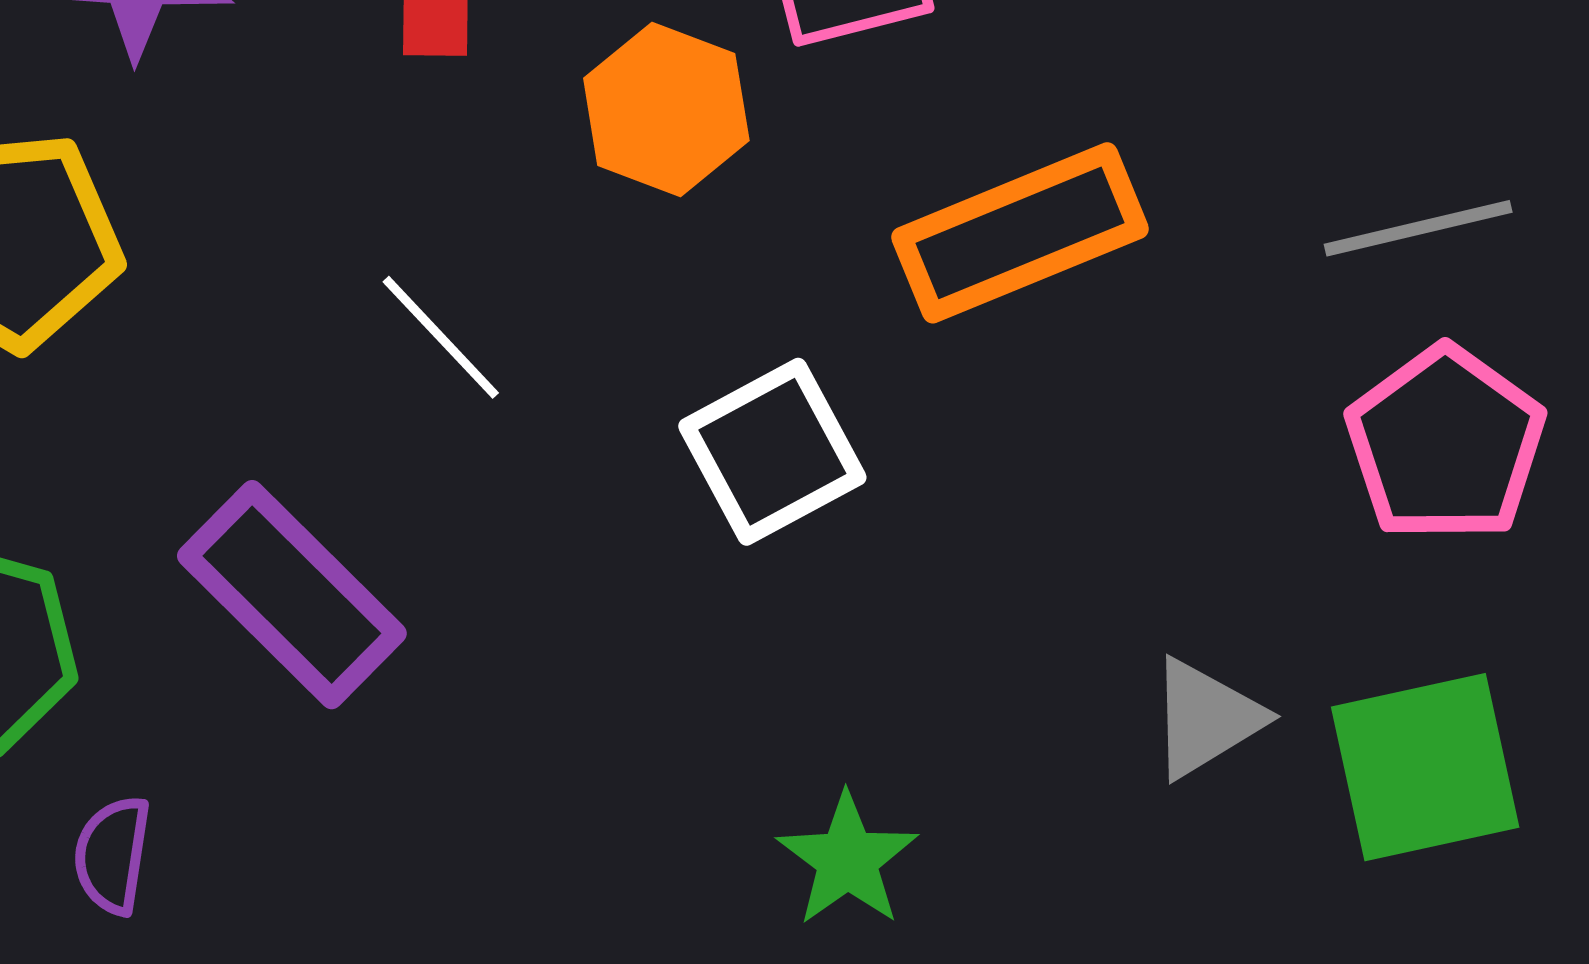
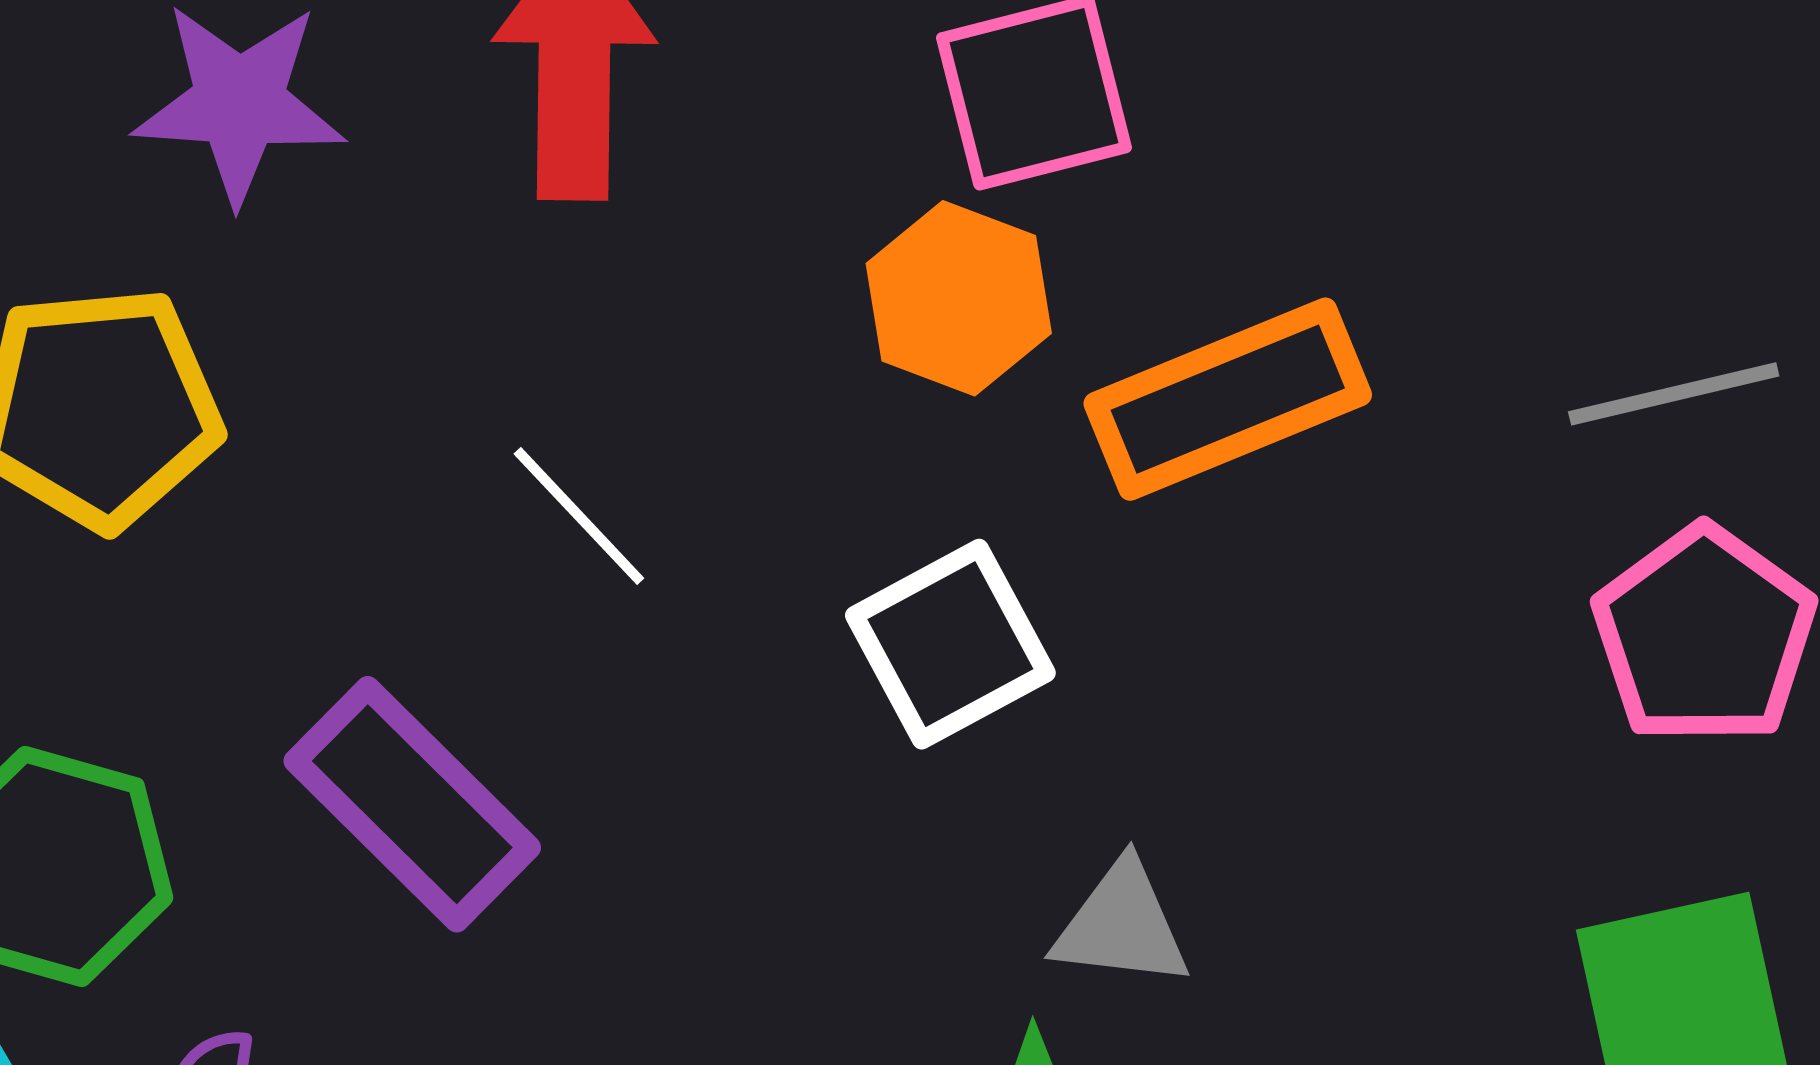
orange hexagon: (666, 109) -> (959, 298), moved
gray triangle: (1206, 718) -> (1122, 925), moved, turned 38

